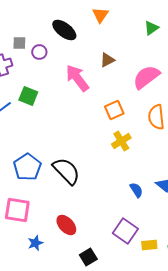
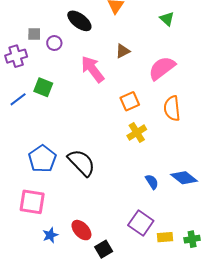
green triangle: (151, 28) -> (167, 19), turned -42
red ellipse: (66, 225) -> (81, 230), moved

